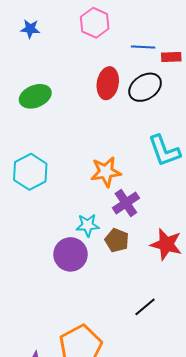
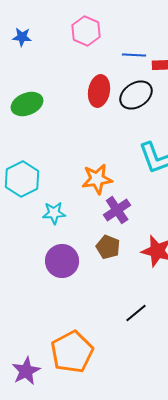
cyan star: (88, 225) -> (54, 213), moved

